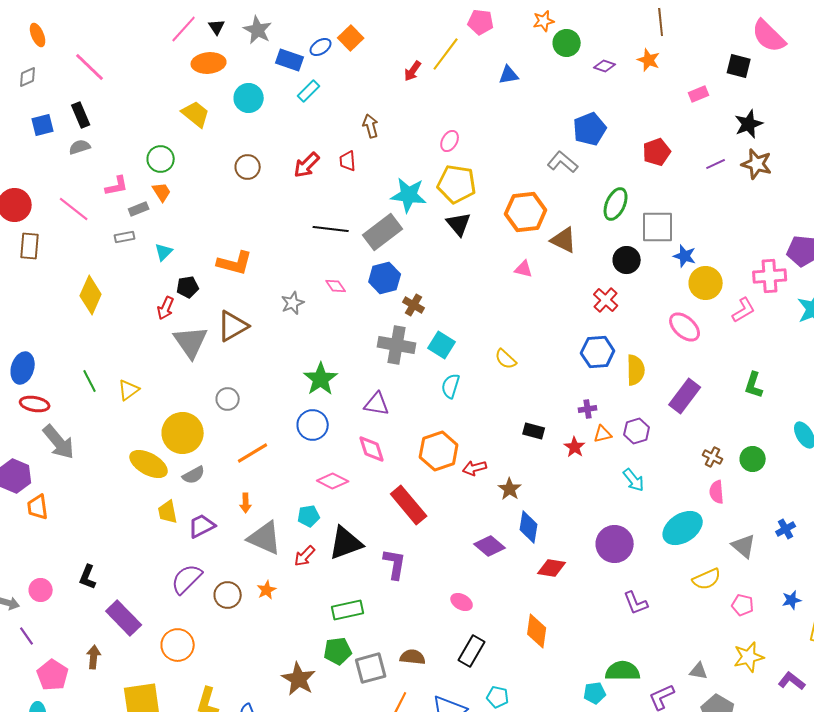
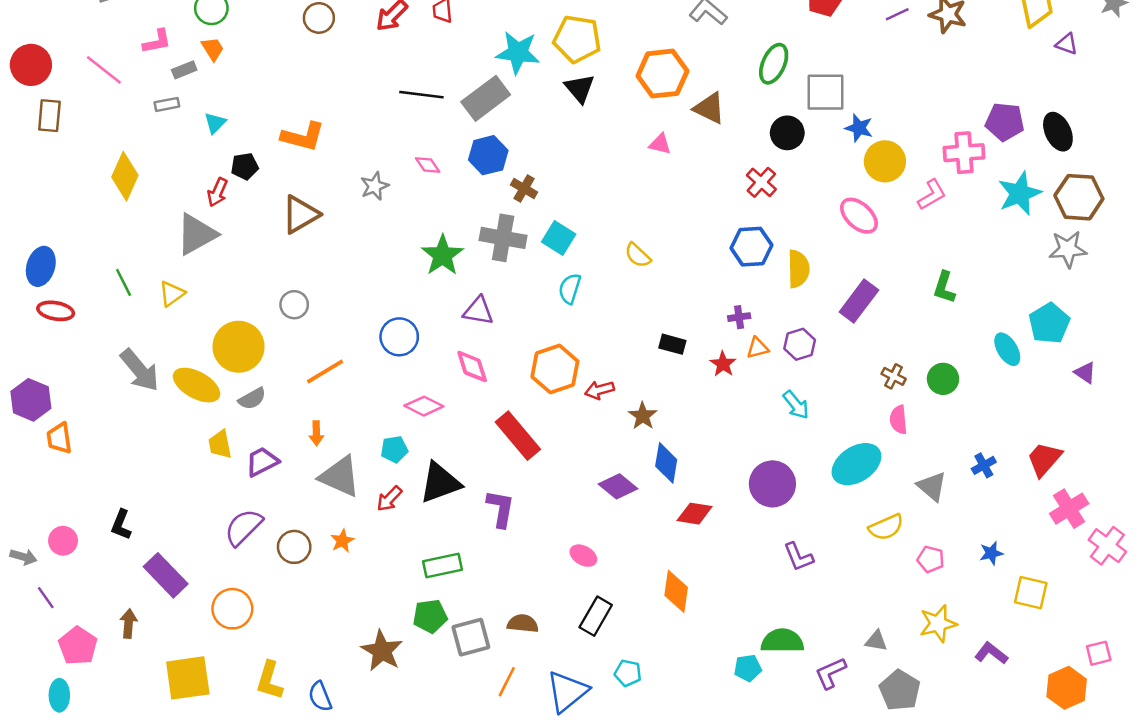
gray triangle: (191, 342) -> (197, 234), moved, turned 36
green star: (321, 379) -> (442, 255), moved
gray arrow: (59, 442) -> (140, 370), moved

